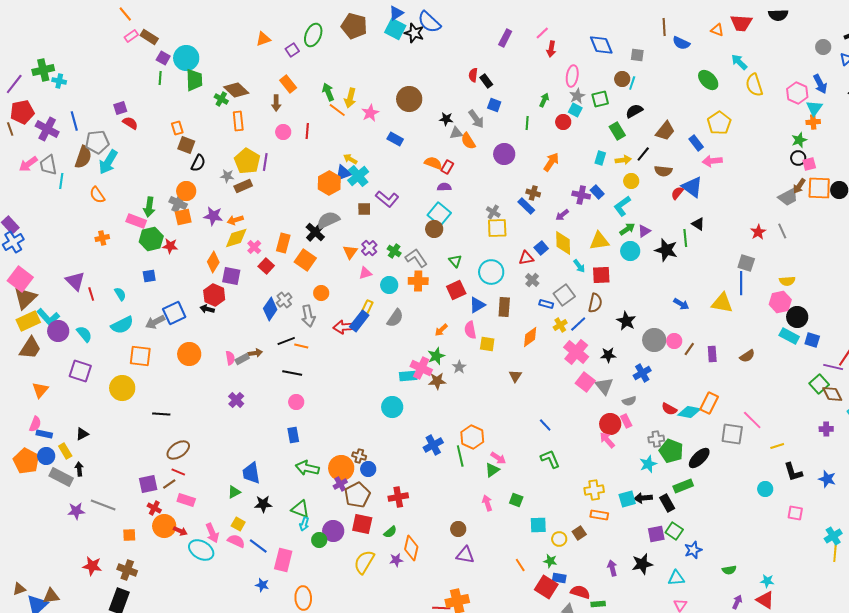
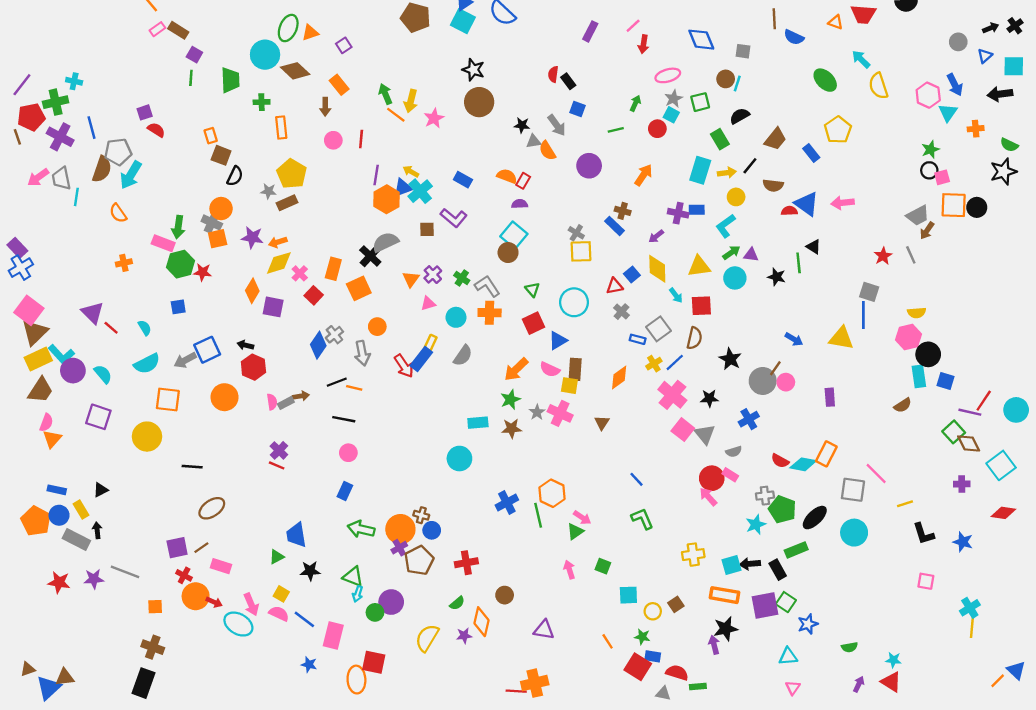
black star: (414, 33) -> (473, 70), moved
green ellipse: (313, 35) -> (288, 28), moved
cyan circle: (186, 58) -> (265, 55), moved
green cross: (43, 70) -> (56, 102), moved
pink ellipse: (572, 76) -> (668, 75), turned 65
brown diamond: (236, 90) -> (295, 71), moved
green cross: (221, 99) -> (262, 102), turned -32
orange cross: (813, 122) -> (976, 129), moved
green line: (527, 123) -> (616, 130), turned 72
blue rectangle: (395, 139) -> (463, 180), moved
cyan rectangle: (600, 158) -> (700, 170), size x1.6
pink arrow: (712, 161) -> (843, 203), moved
purple line: (265, 162) -> (376, 175), moved
brown arrow: (799, 186) -> (927, 231), moved
blue rectangle: (597, 192) -> (697, 210), turned -48
red semicircle: (677, 193) -> (789, 211), turned 48
purple triangle: (644, 231) -> (751, 255), turned 40
black star: (666, 250) -> (777, 277), size x0.7
orange square: (305, 260) -> (359, 288), turned 30
red line: (91, 294) -> (111, 328), turned -32
red hexagon: (214, 295) -> (253, 367), moved
brown rectangle: (504, 307) -> (575, 369), moved
red arrow: (344, 327) -> (404, 366), turned -120
orange arrow: (441, 330) -> (516, 369), size x1.6
pink semicircle: (470, 330) -> (550, 369), turned -54
cyan rectangle: (789, 336) -> (919, 376), turned 54
brown line: (689, 349) -> (775, 368), moved
brown semicircle: (747, 356) -> (903, 405), moved
pink cross: (421, 368) -> (560, 413), moved
pink rectangle: (626, 421) -> (730, 475), turned -32
pink semicircle: (35, 424) -> (46, 423), moved
blue rectangle: (293, 435) -> (345, 491), turned 35
red line: (178, 472) -> (277, 465), moved
cyan circle: (765, 489) -> (854, 533), moved, size x1.5
orange rectangle: (599, 515) -> (724, 595), moved, size x1.4
red square: (362, 524) -> (374, 662), moved
brown circle: (458, 529) -> (505, 595), moved
purple square: (656, 534) -> (765, 605), size x1.4
black star: (642, 564) -> (726, 629), moved
red star: (92, 566) -> (59, 582), moved

